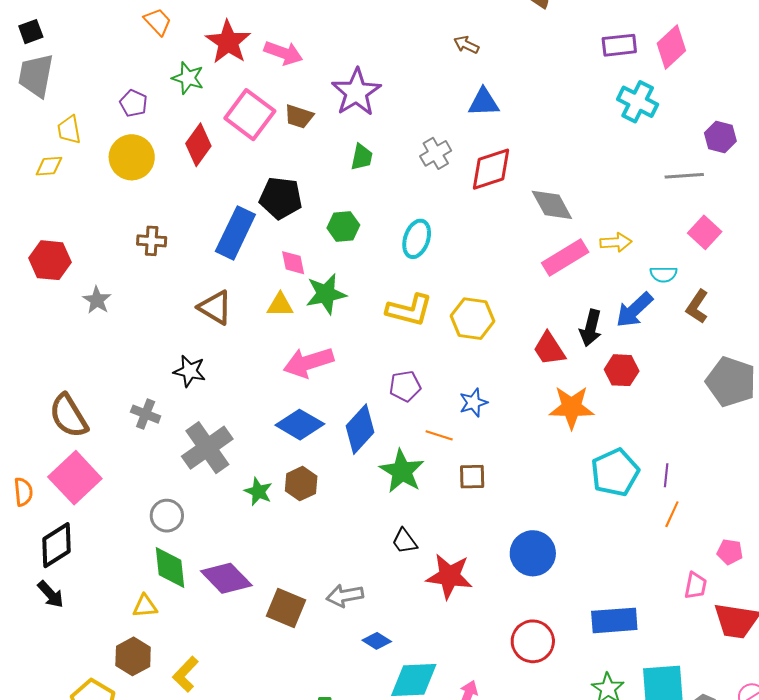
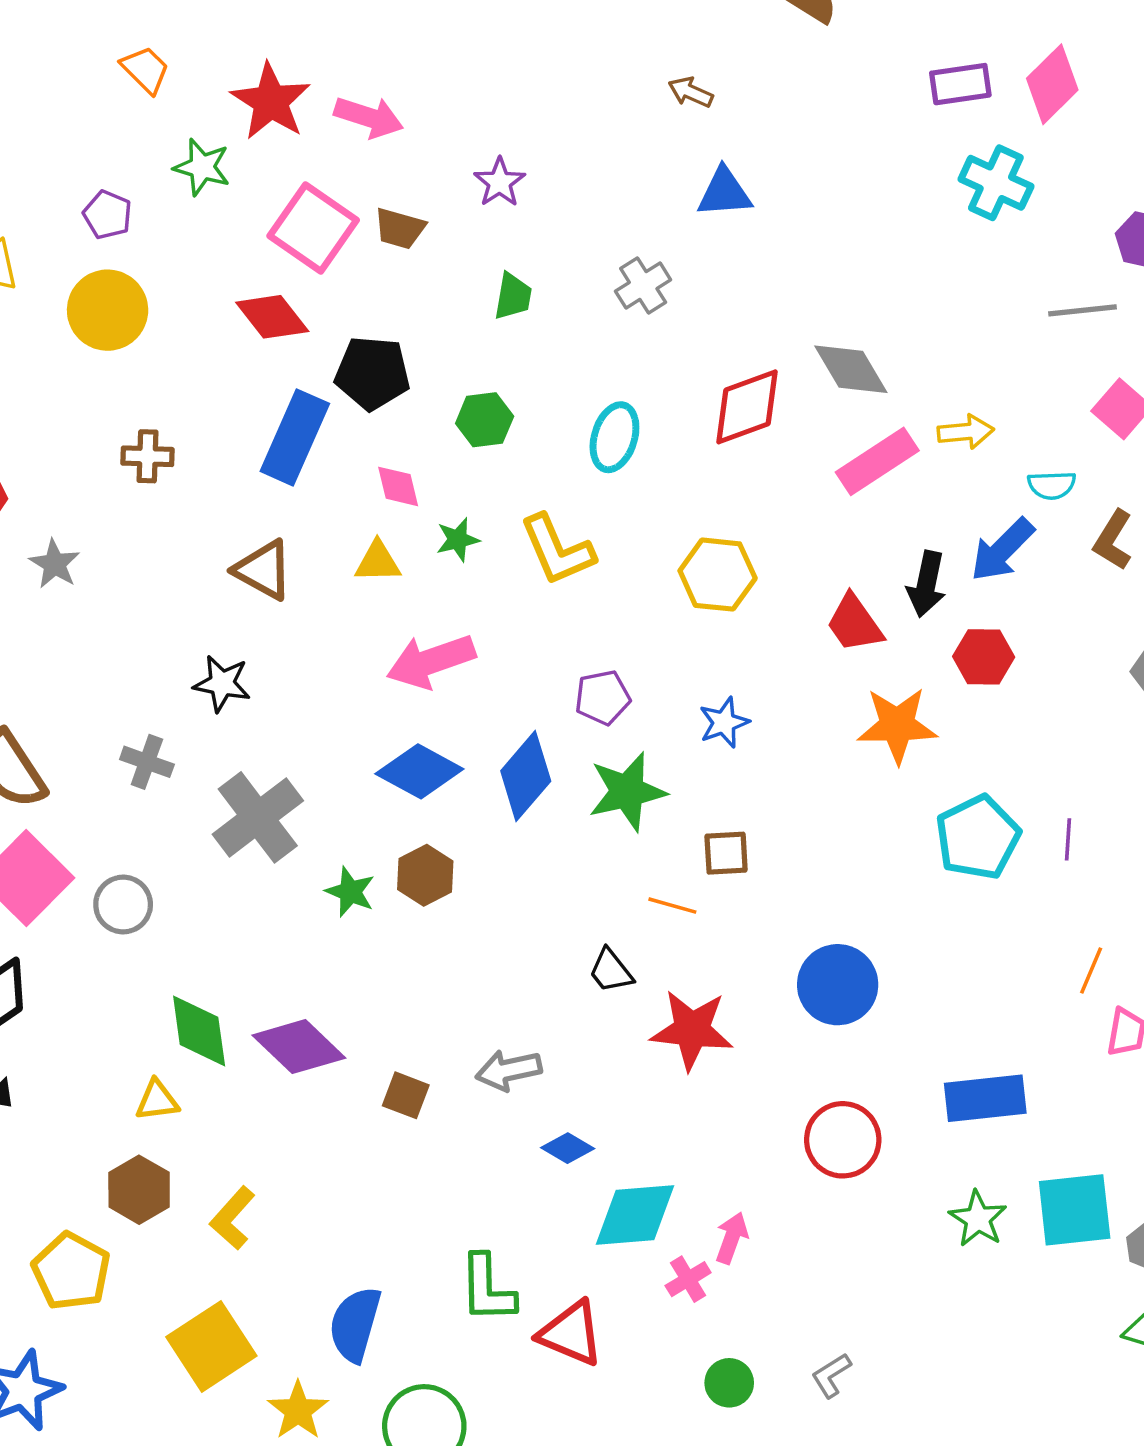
purple star: (356, 92) -> (500, 182), size x0.6
red diamond: (198, 145) -> (272, 317), moved, turned -72
red diamond: (491, 169) -> (747, 407), moved
green star: (326, 294) -> (458, 540), size x0.6
yellow L-shape: (409, 310) -> (557, 550), moved, turned 54
orange line: (439, 435) -> (672, 906), moved
green star: (402, 471) -> (627, 792), moved, turned 30
orange line: (672, 514) -> (1091, 970), moved
gray circle: (167, 516) -> (123, 904), moved
brown square: (286, 608) -> (406, 1095), size x0.7

